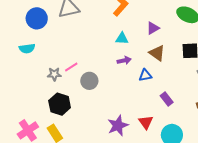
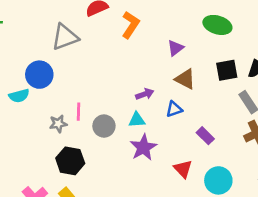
blue circle: (37, 18) -> (39, 75), moved
cyan triangle: (122, 38) -> (137, 120), moved
pink line: (71, 67) -> (79, 112), turned -48
purple star: (118, 126) -> (143, 147), moved

